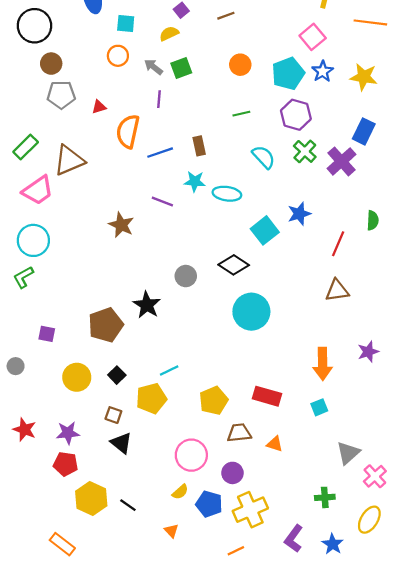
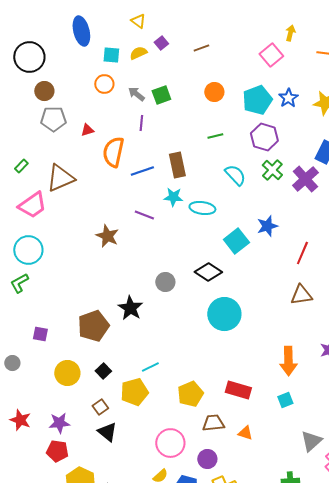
yellow semicircle: (169, 34) -> (138, 53), moved
pink square: (313, 37) -> (271, 55), moved
brown rectangle: (199, 146) -> (177, 165), size x1.4
green rectangle: (26, 147) -> (21, 166), size x0.6
brown square: (113, 415) -> (100, 407), turned 35

